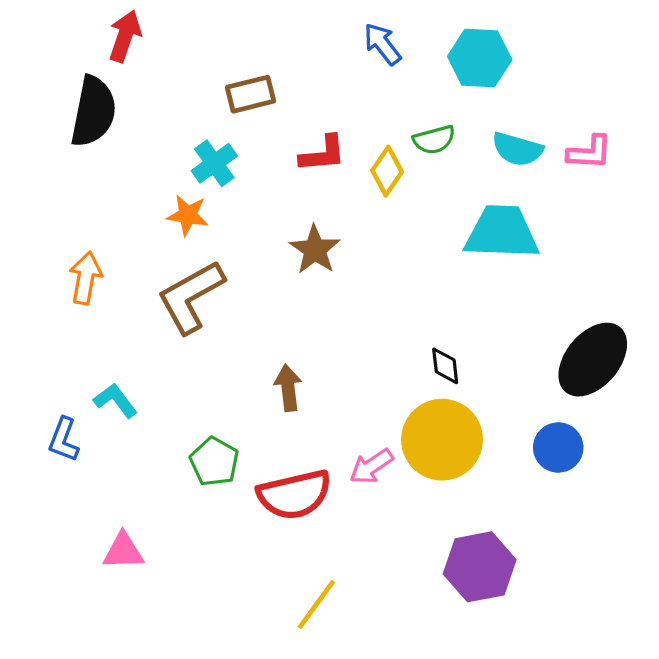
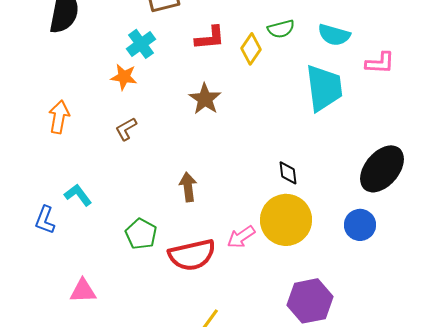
pink L-shape: (590, 152) -> (380, 63), moved
cyan trapezoid: (502, 232) -> (324, 88), turned 81
brown L-shape: (191, 297) -> (126, 129), size x0.5

